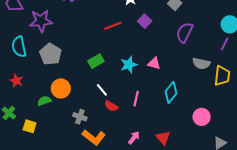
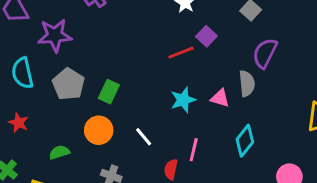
red line: (113, 26) -> (181, 53), moved
green rectangle: (96, 61) -> (109, 92), moved, turned -35
gray semicircle: (201, 64) -> (247, 83), moved, turned -108
orange circle: (61, 88) -> (99, 130), moved
red semicircle: (111, 106) -> (171, 169), moved, turned 72

